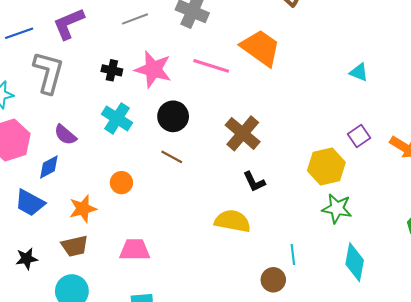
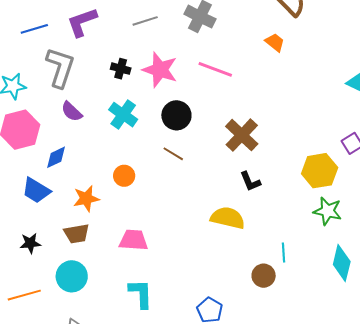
orange trapezoid: (261, 48) -> (275, 42), moved, size x0.5
purple semicircle: (65, 135) -> (72, 112), moved

